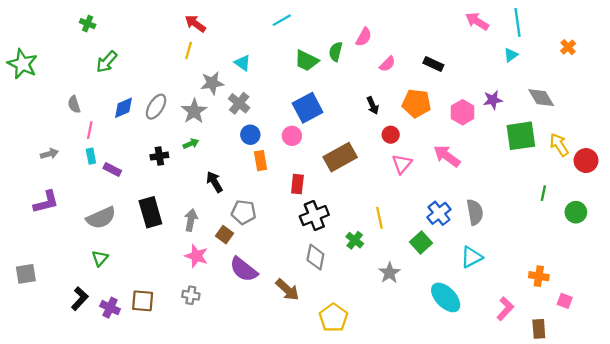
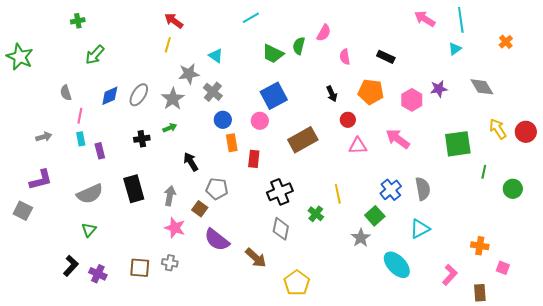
green cross: (88, 24) -> (78, 21), turned -32
pink semicircle: (387, 64) -> (345, 57), turned 126
green square: (521, 136) -> (458, 144), moved
red circle: (586, 161) -> (526, 132), moved
pink triangle: (402, 164) -> (358, 146), turned 48
purple rectangle: (112, 170) -> (100, 151), turned 49
red rectangle: (297, 184) -> (254, 159), moved
gray star: (390, 273) -> (361, 238), moved
gray square: (26, 274) -> (23, 211), moved, turned 36
brown square: (143, 301) -> (140, 268), moved

